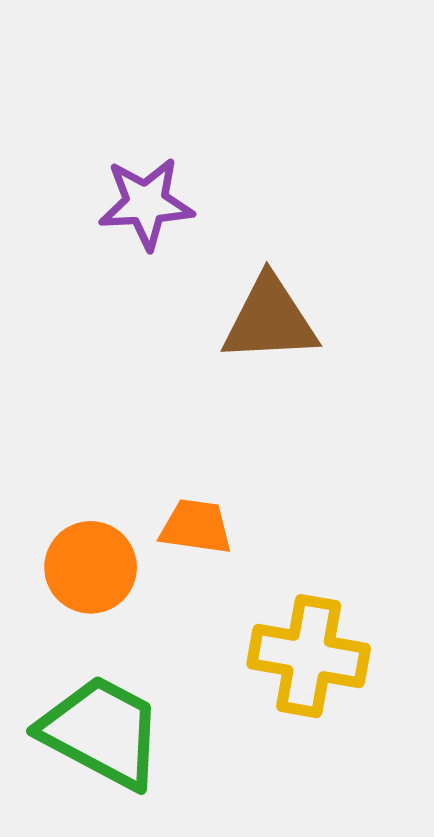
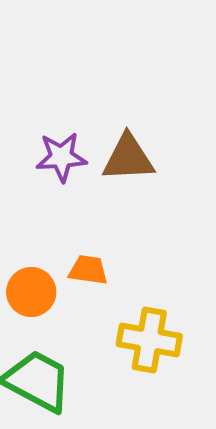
purple star: (146, 203) -> (61, 157), moved

